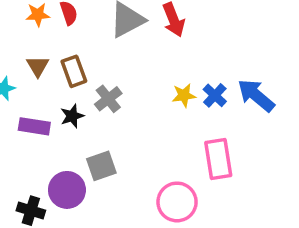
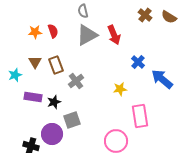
yellow star: (184, 95) -> (120, 89), moved
blue cross: (215, 95) -> (138, 62), moved
black star: (72, 116) -> (54, 102), moved

